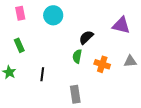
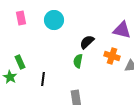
green rectangle: (19, 45) -> (20, 62), moved
orange cross: (102, 64) -> (112, 56), moved

